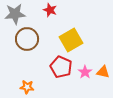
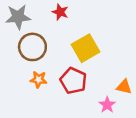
pink star: (85, 72) -> (107, 105), moved
orange star: (27, 87) -> (38, 79), moved

